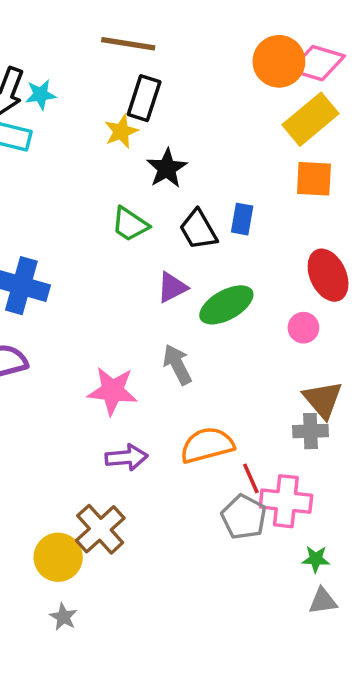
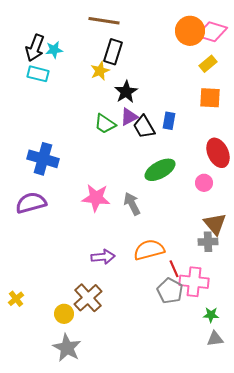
yellow rectangle: (310, 119) -> (208, 64), size x0.6
purple triangle: (172, 287) -> (129, 117), moved
pink star: (112, 391) -> (96, 198), moved
yellow circle: (58, 557) -> (64, 314), size x0.7
gray star: (63, 617) -> (67, 348), size x1.8

